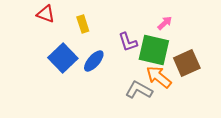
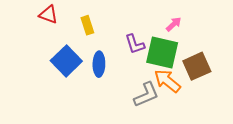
blue ellipse: (94, 61) -> (99, 64), turned -40
gray L-shape: (139, 90) -> (146, 95), turned 128

